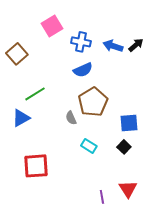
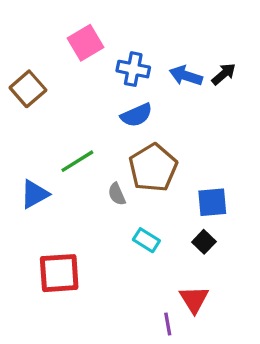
green line: (35, 94) -> (77, 161), moved
red triangle: (128, 189) -> (194, 299), moved

